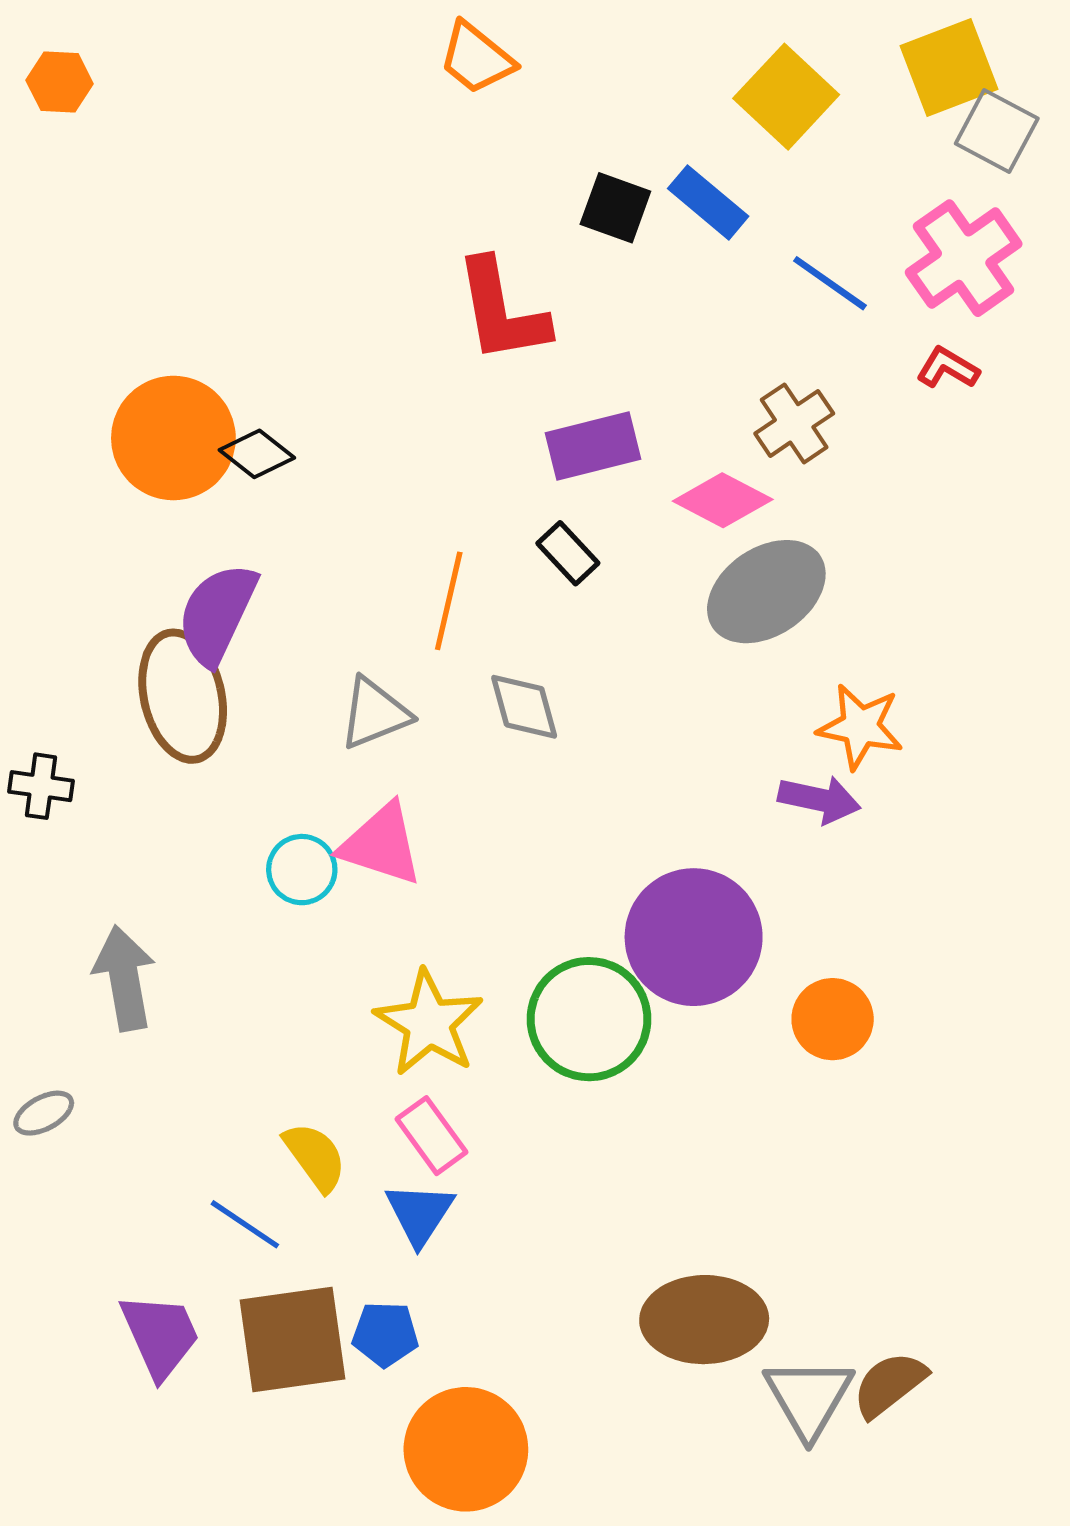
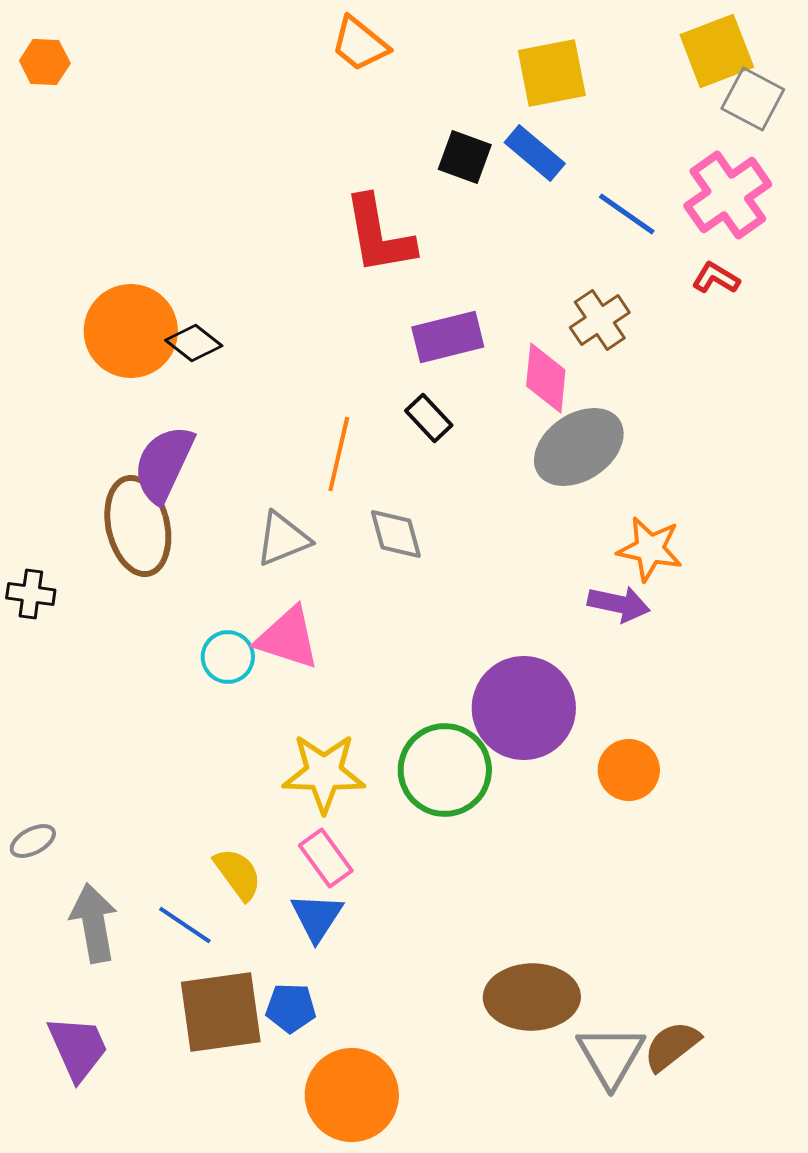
yellow square: (786, 97) -> (552, 73), moved, turned 36
pink diamond: (723, 500) -> (546, 378), turned 68
gray arrow: (124, 978) -> (94, 923), moved
yellow star: (429, 1023) -> (324, 773), turned -30
purple trapezoid: (160, 1335) -> (78, 1048), moved

